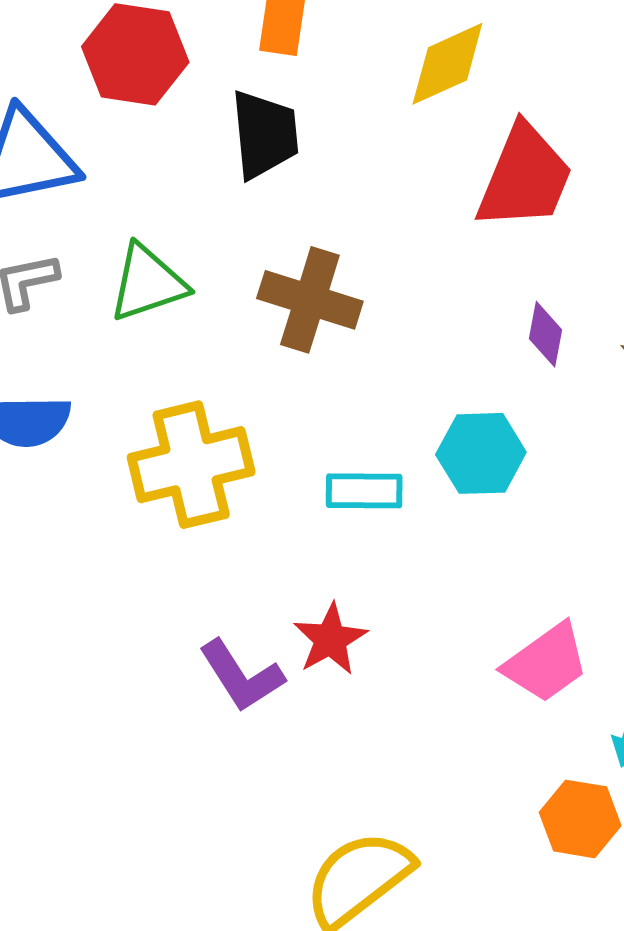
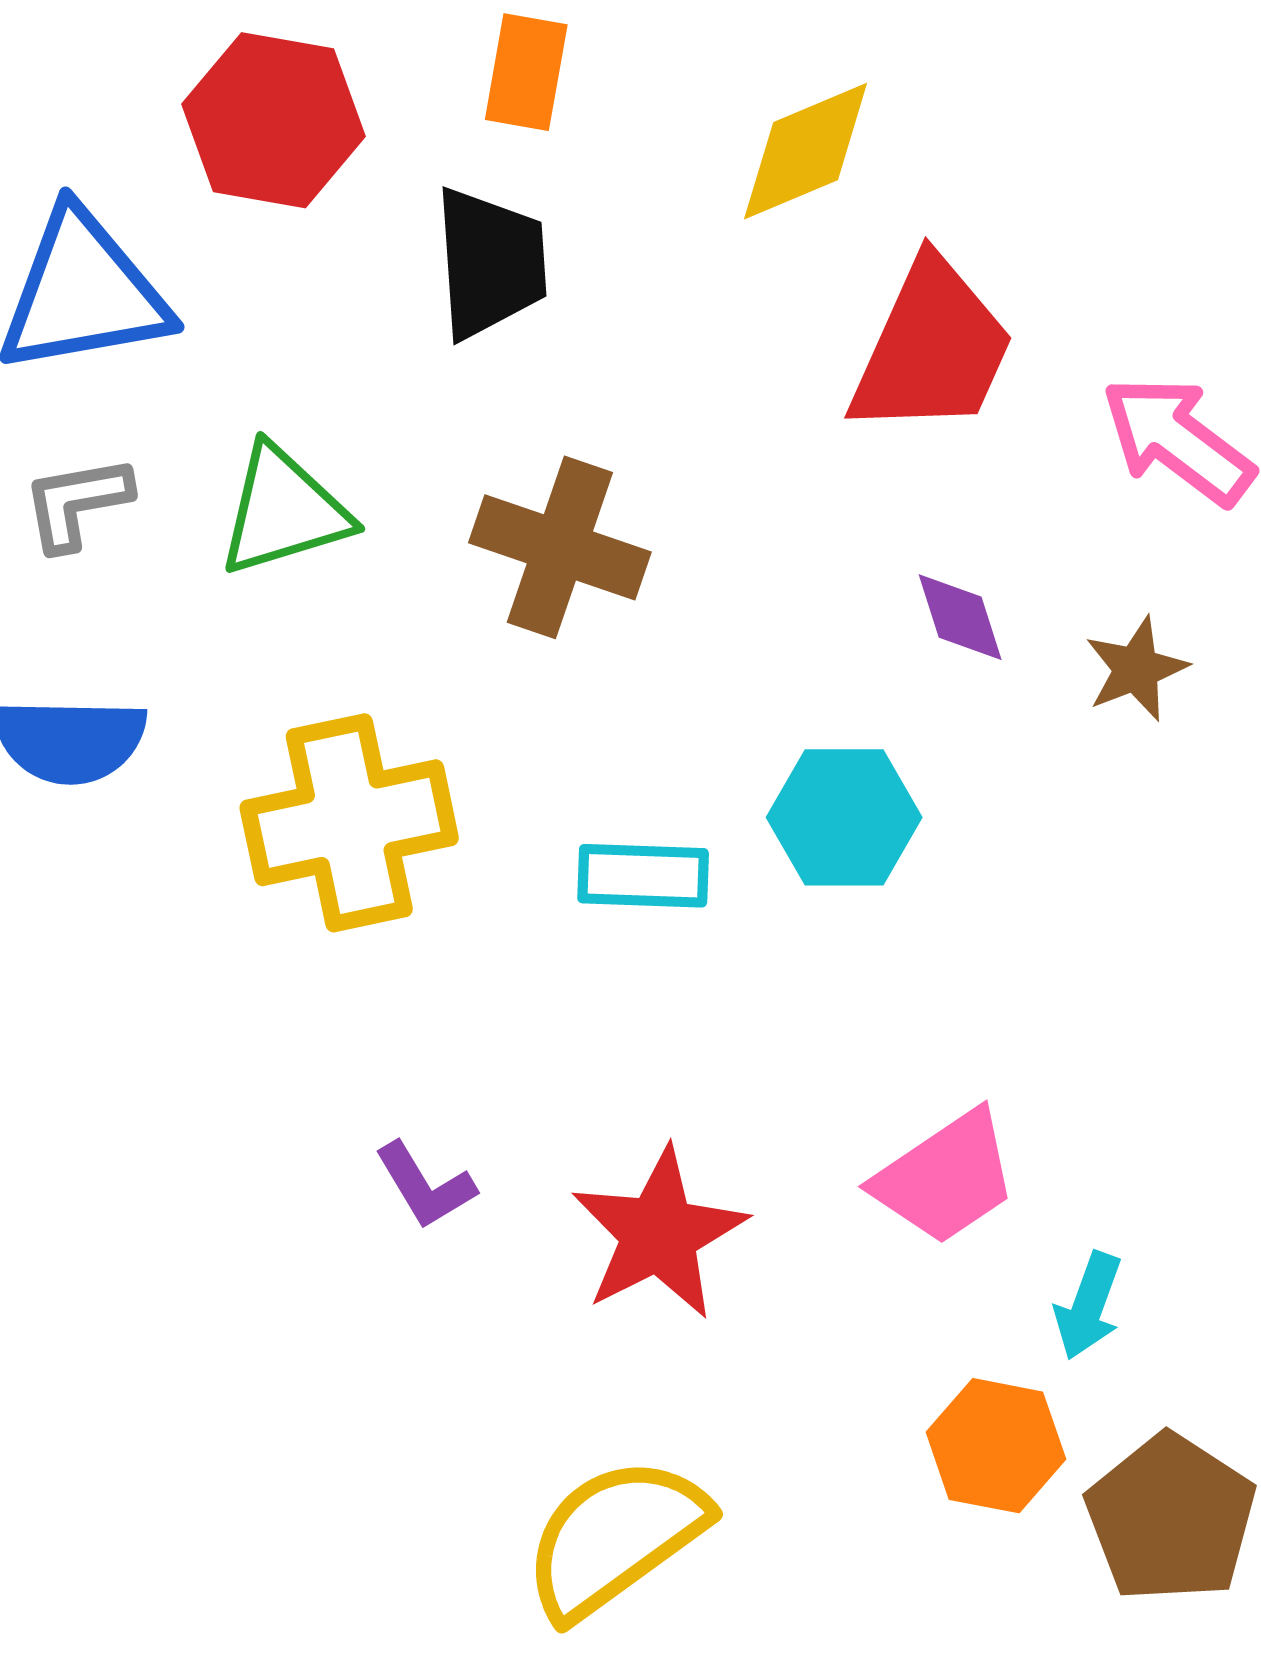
purple diamond: (546, 334) -> (960, 617), turned -30
red star: (330, 639) -> (659, 1234), moved, size x1.4
purple L-shape: (241, 676) -> (425, 1186), size x0.7

